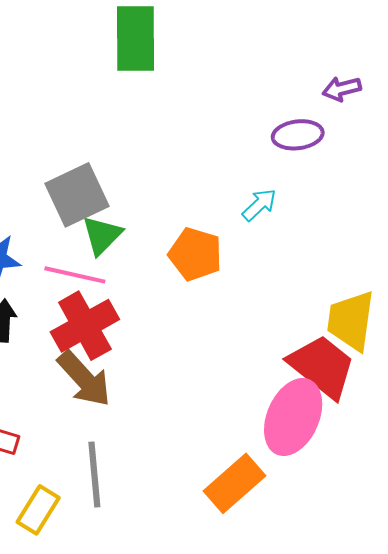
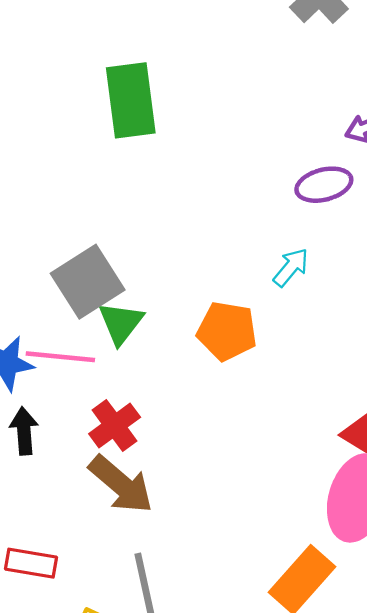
pink line: (75, 275) -> (60, 357), moved
red cross: (85, 326) -> (115, 426), size x0.7

